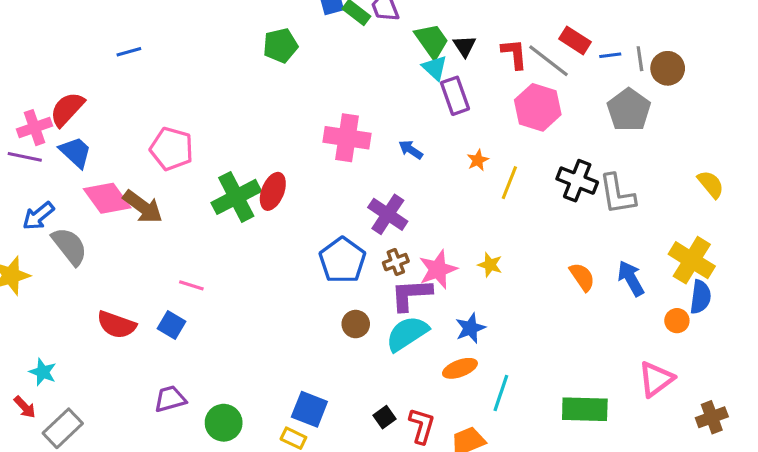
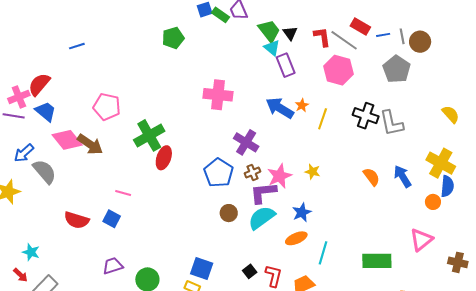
blue arrow: (411, 150) -> (280, 108), moved, size x1.8
red ellipse: (273, 191) -> (164, 158), moved
brown cross: (712, 417) -> (458, 262), turned 36

